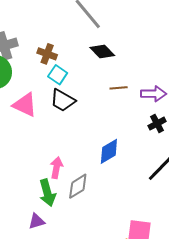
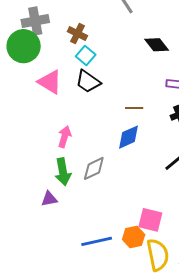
black diamond: (102, 51) -> (157, 45), moved
brown line: (119, 88) -> (134, 108), moved
pink arrow: (56, 168) -> (65, 137), moved

